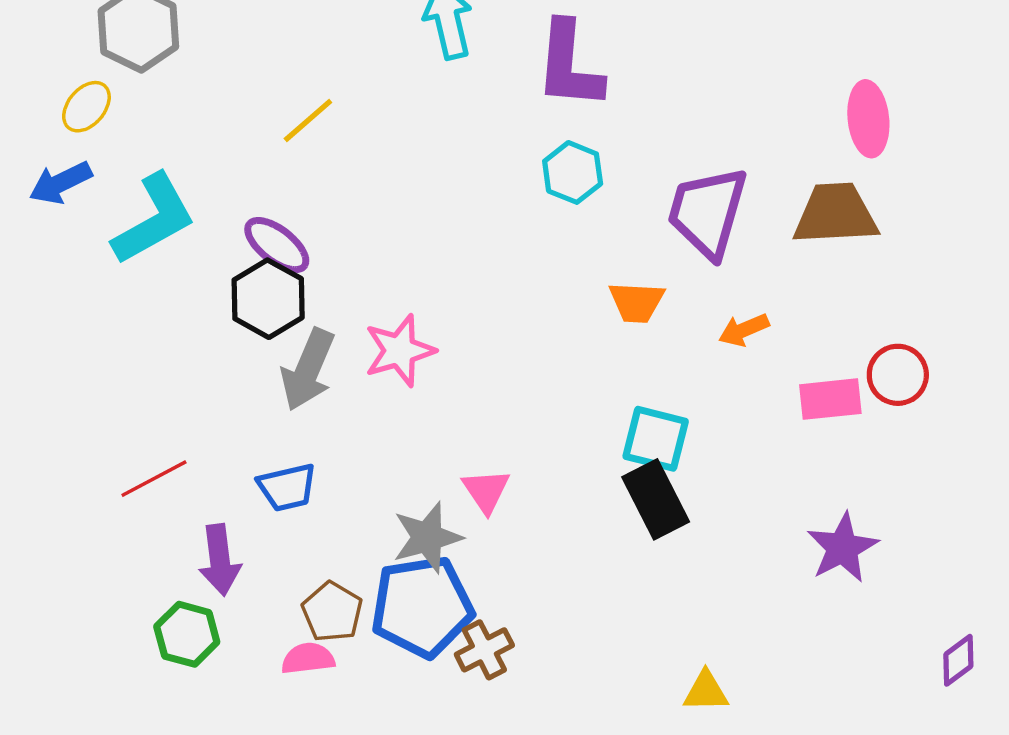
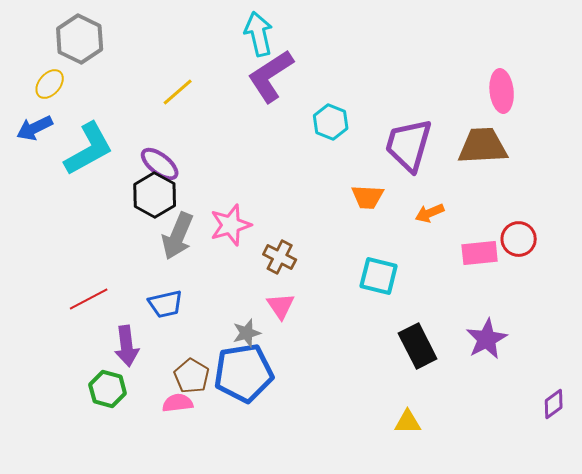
purple L-shape: (569, 65) -> (271, 76), moved, turned 52
black rectangle: (656, 499) -> (418, 346), moved
gray star: (427, 537) -> (247, 333), size x0.7
brown cross: (484, 650) -> (280, 257), moved, turned -36

